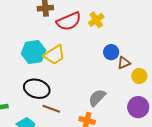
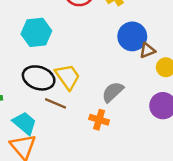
blue circle: (111, 52) -> (132, 36), size x1.5
yellow trapezoid: (54, 55) -> (68, 77), moved, turned -95

